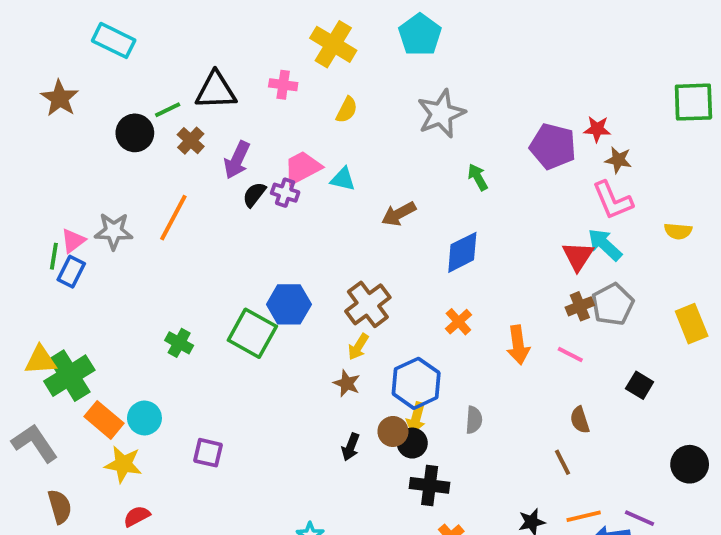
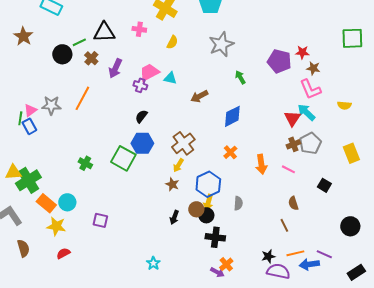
black semicircle: (254, 195) -> (141, 116), moved
blue rectangle: (71, 272) -> (29, 126), turned -56

